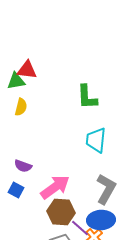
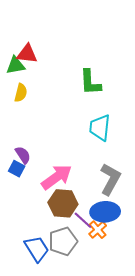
purple semicircle: (23, 166) -> (23, 155), turned -144
blue square: (16, 190) -> (17, 169), moved

